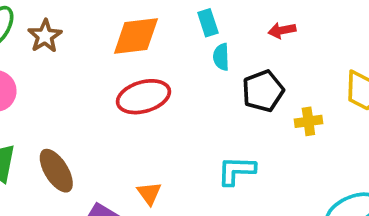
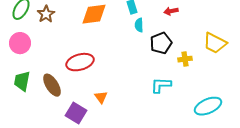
red ellipse: (143, 97) -> (80, 62), moved
cyan L-shape: (236, 171) -> (161, 85), moved

